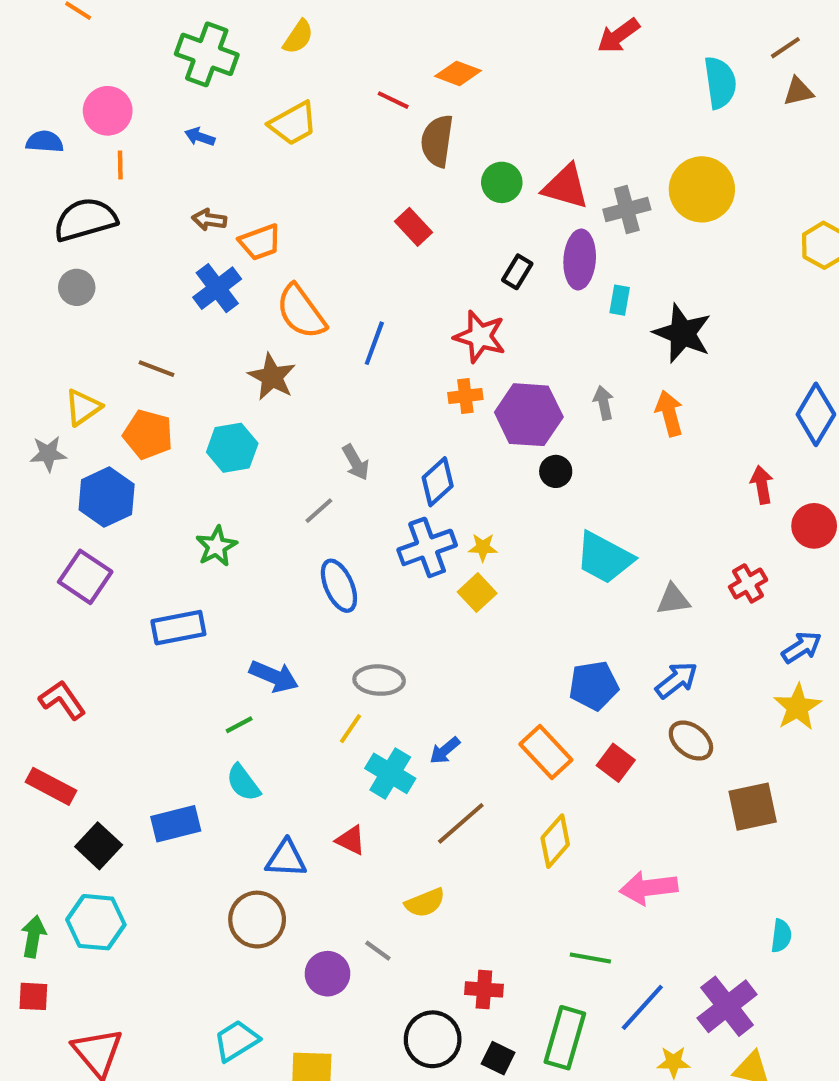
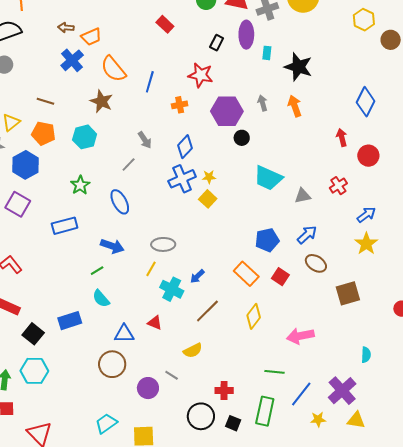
orange cross: (465, 396) -> (180, 105), moved
blue ellipse: (339, 586) -> (120, 202), moved

